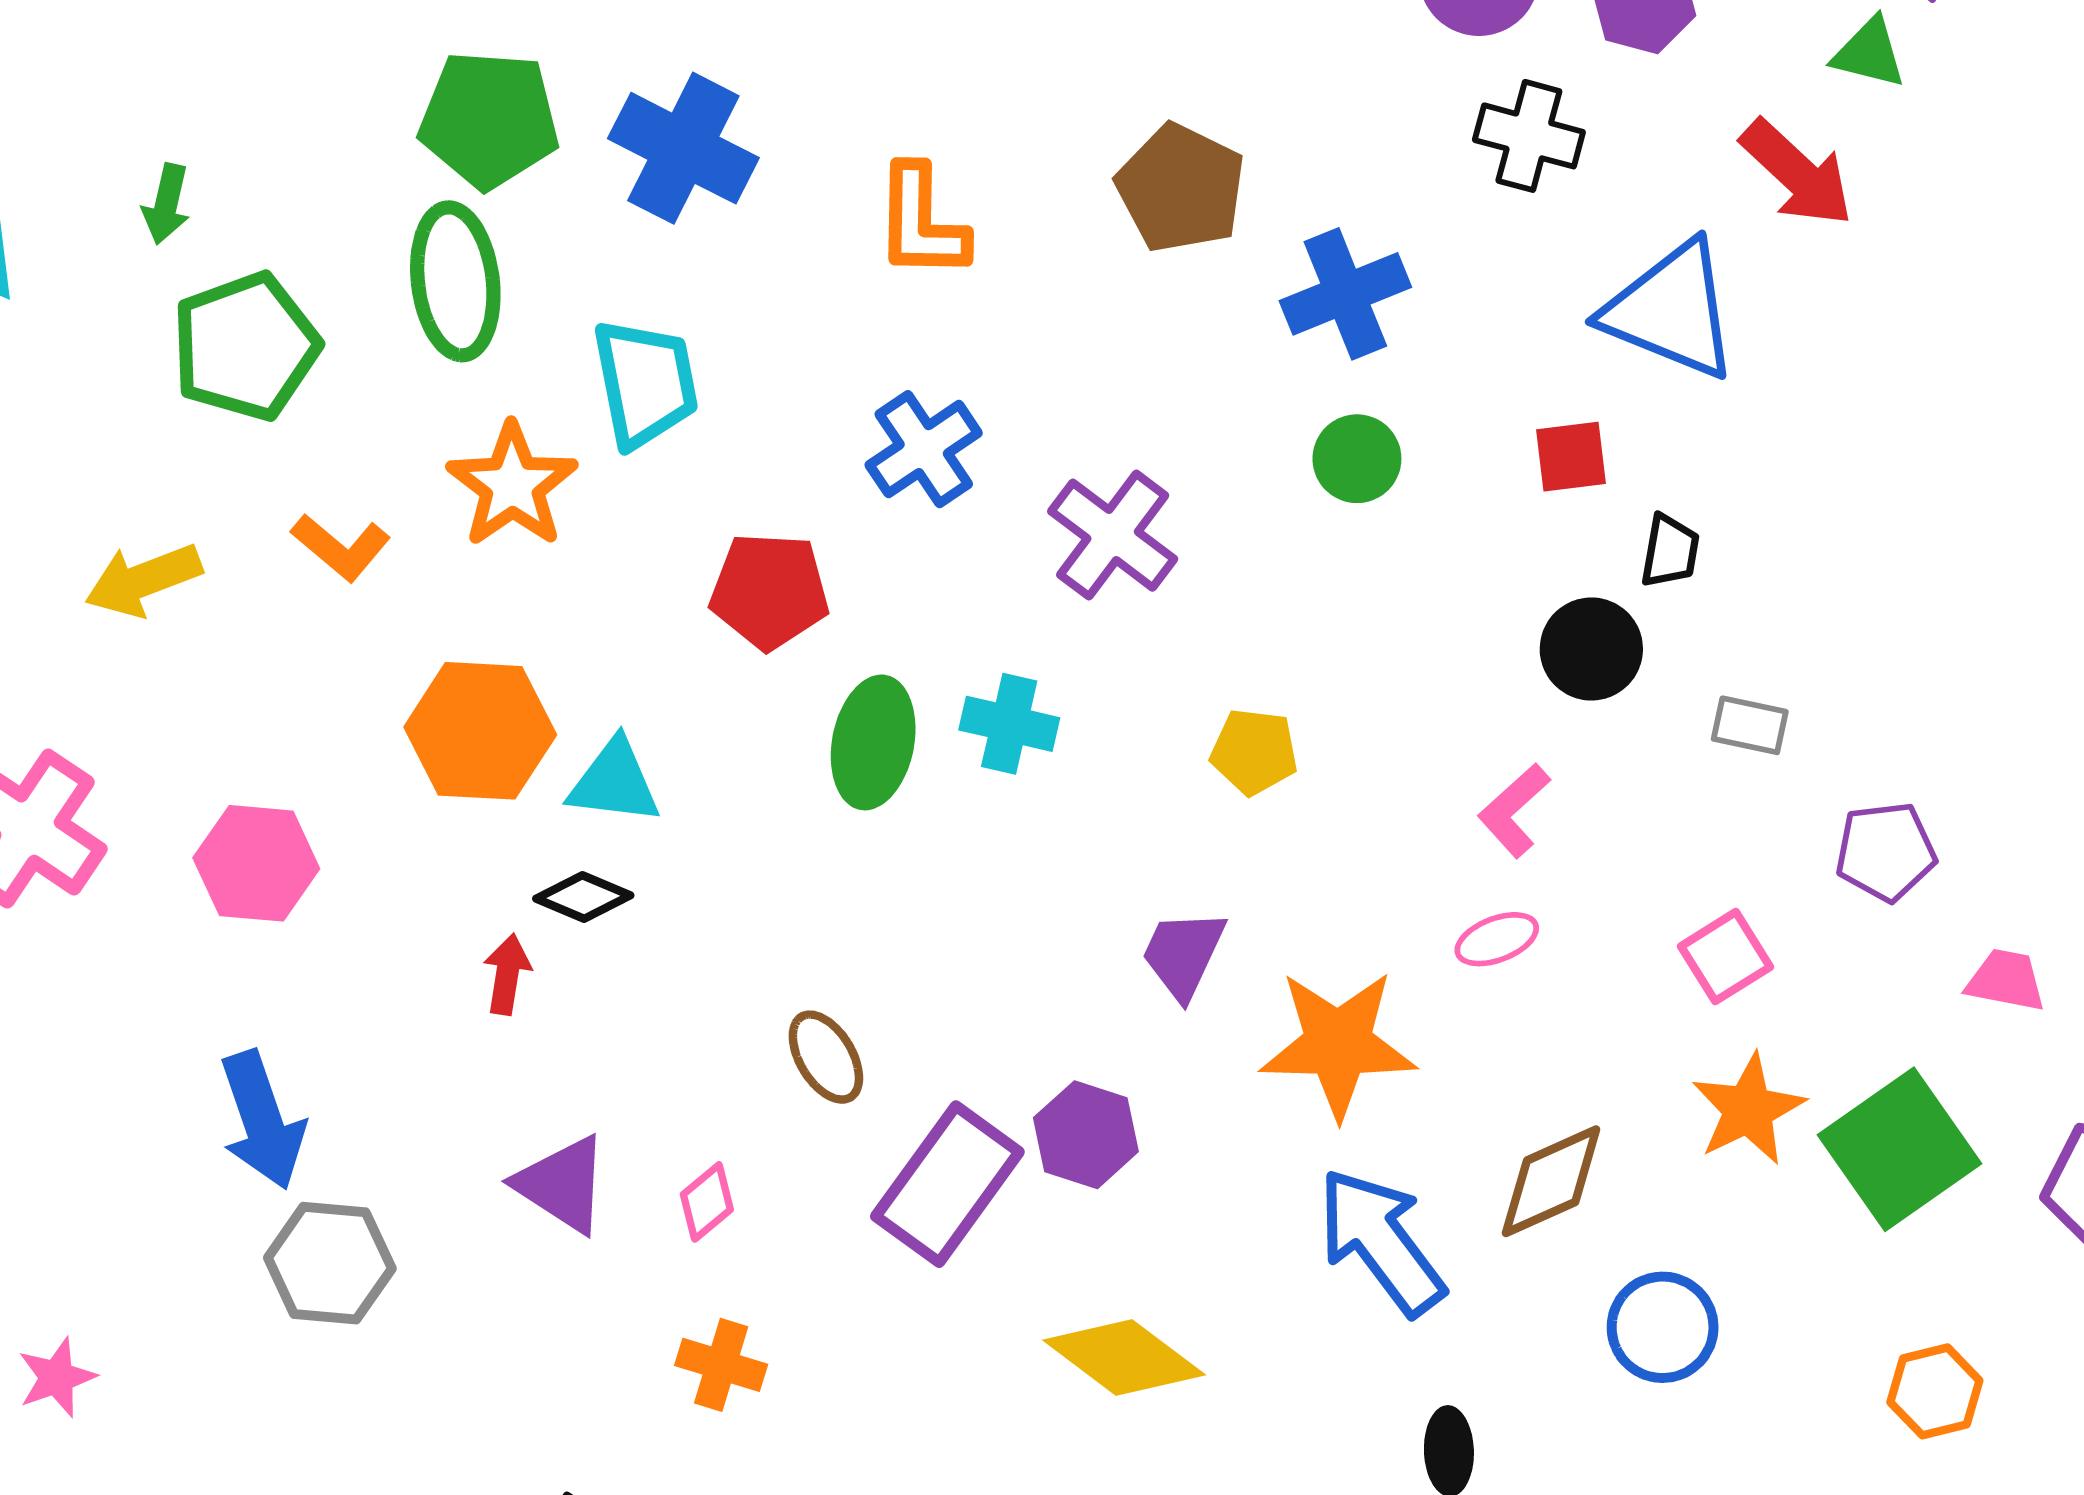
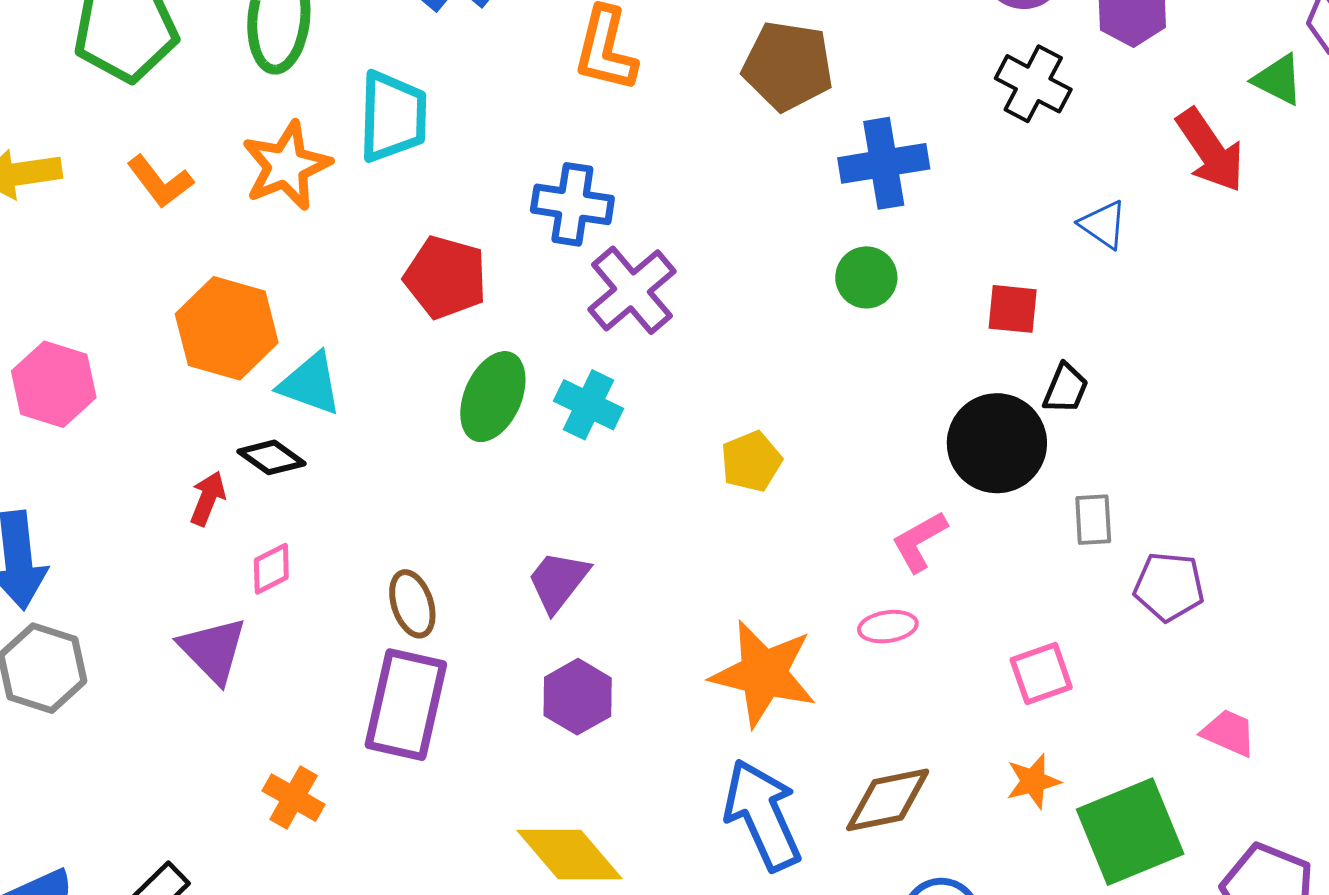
brown pentagon: (1181, 188) -> (788, 66), turned -30
blue triangle: (1671, 310) -> (1103, 225), size x0.5
blue cross: (924, 449) -> (572, 204), turned 30
purple cross: (1113, 535) -> (632, 290), moved
black circle: (1591, 649) -> (997, 443), size x1.4
gray rectangle: (1750, 725) -> (1093, 520), turned 62
yellow pentagon: (1254, 752) -> (751, 461), turned 30
purple pentagon: (1886, 852) -> (1169, 587), moved
purple trapezoid: (1183, 954) -> (558, 581), moved
orange star: (1748, 1109) -> (1033, 781), size x0.7
purple rectangle: (947, 1184) -> (406, 705), moved, turned -36
pink diamond: (707, 1202) -> (271, 569), moved

